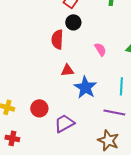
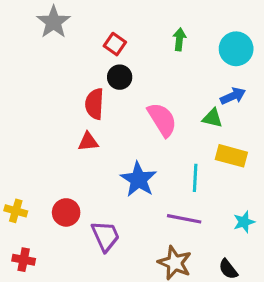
pink semicircle: (100, 49) -> (162, 120), size x1.6
red triangle: (67, 70) -> (88, 142), moved
purple trapezoid: (64, 123) -> (105, 236), turned 95

